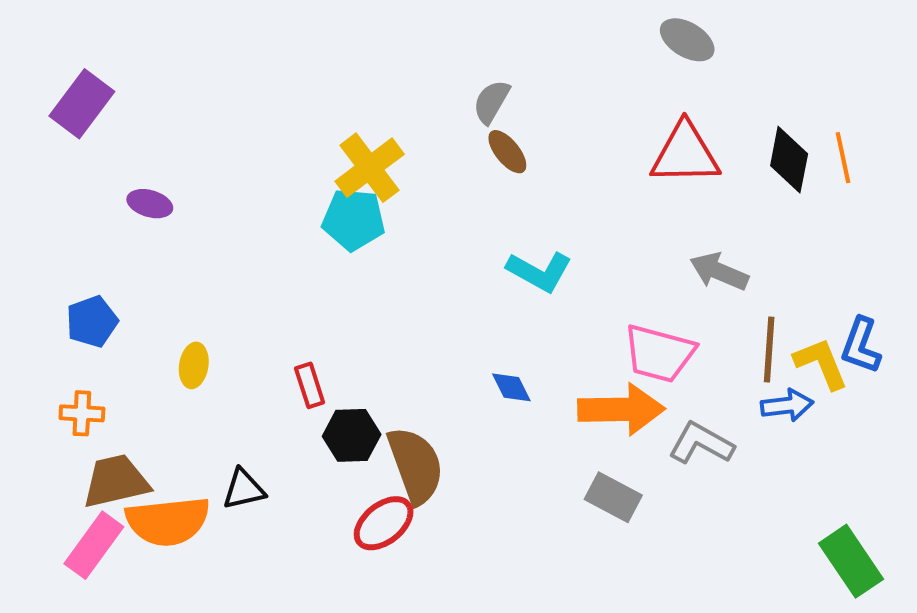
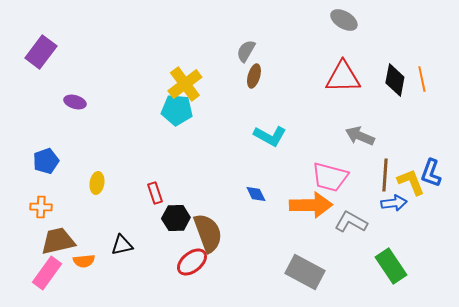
brown ellipse: (507, 152) -> (254, 76), turned 55
gray rectangle: (613, 497) -> (305, 272), moved, size x1.4
orange semicircle: (168, 521) -> (84, 261), size x0.5
green rectangle: (851, 561) -> (391, 266), moved

